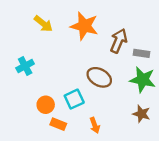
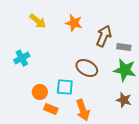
orange star: (84, 26) -> (74, 23), size x0.7
cyan square: (74, 99) -> (65, 87), turned 30
orange arrow: (95, 125) -> (83, 110), size x1.5

